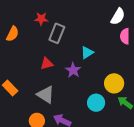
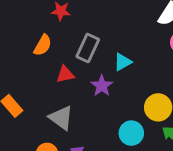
gray rectangle: (57, 33) -> (88, 48), moved
orange semicircle: (13, 34) -> (43, 45), moved

